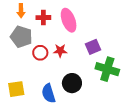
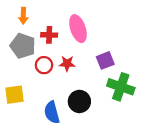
red cross: (43, 18) -> (49, 35), moved
yellow square: (16, 89) -> (14, 95), moved

